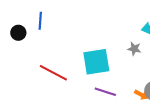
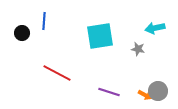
cyan square: (96, 62) -> (100, 36), moved

